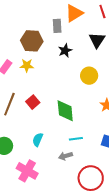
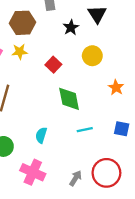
black star: (65, 51) -> (71, 27), moved
red square: (33, 102) -> (53, 65), moved
gray arrow: (65, 156) -> (75, 178), moved, turned 144

